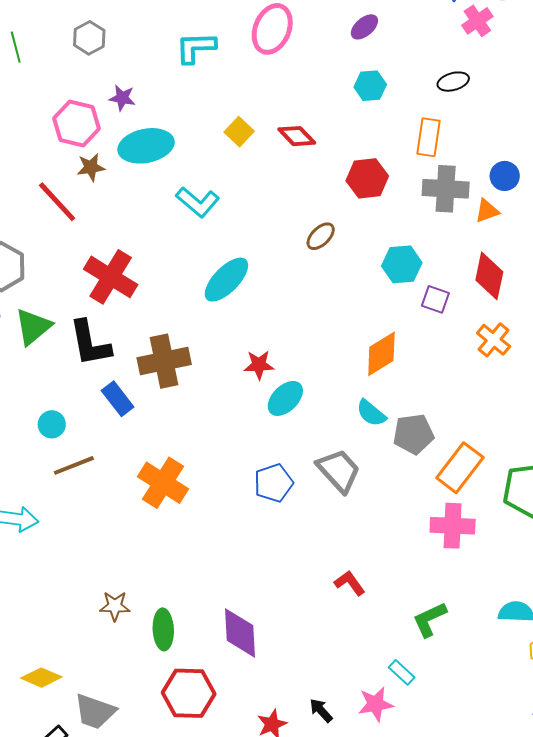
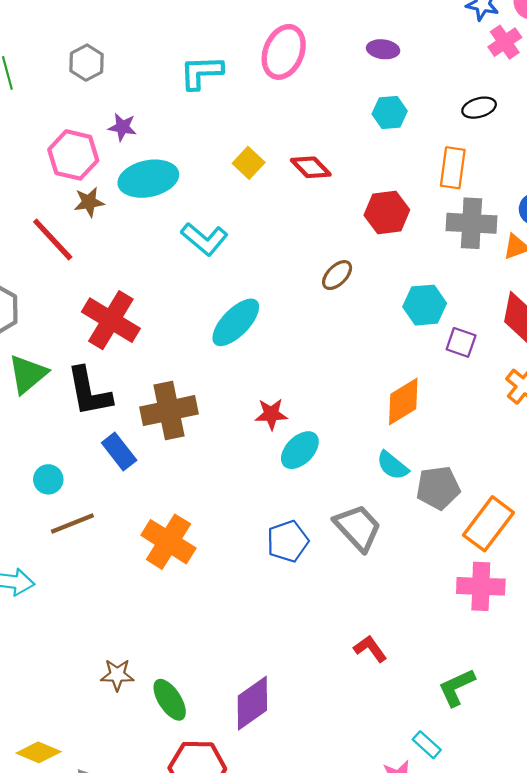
purple ellipse: (364, 27) -> (383, 49), turned 48
green ellipse: (163, 629) -> (170, 700), turned -30
purple diamond: (240, 633) -> (252, 703), turned 58

